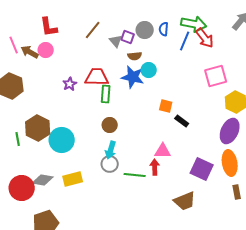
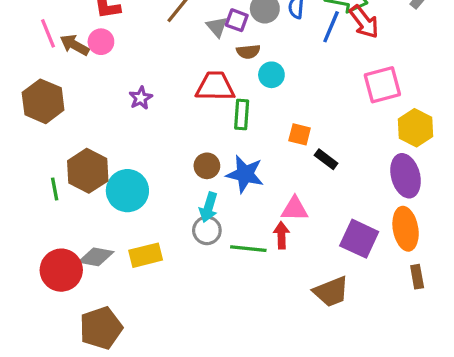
red trapezoid: (97, 77) -> (215, 86), moved
blue star: (133, 77) -> (245, 174), moved
green rectangle: (106, 94) -> (242, 115), moved
purple ellipse: (230, 131) -> (406, 176), turned -40

